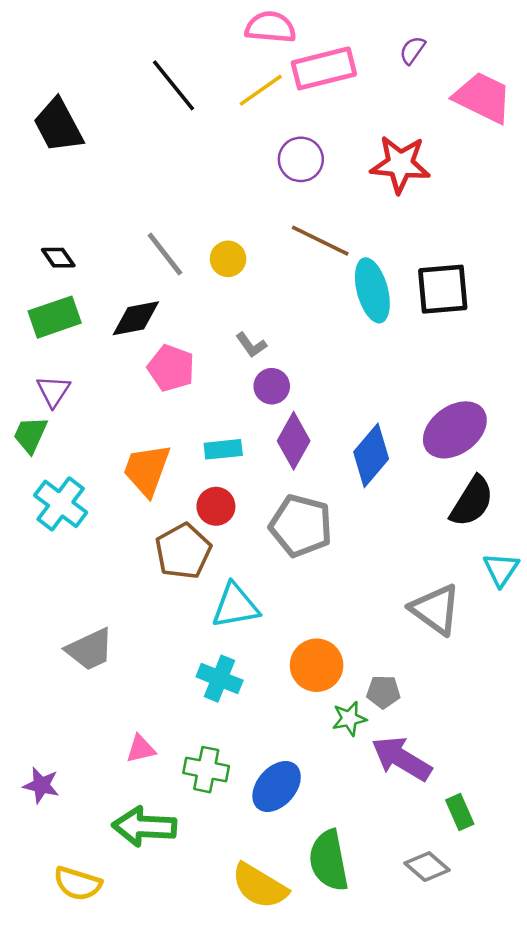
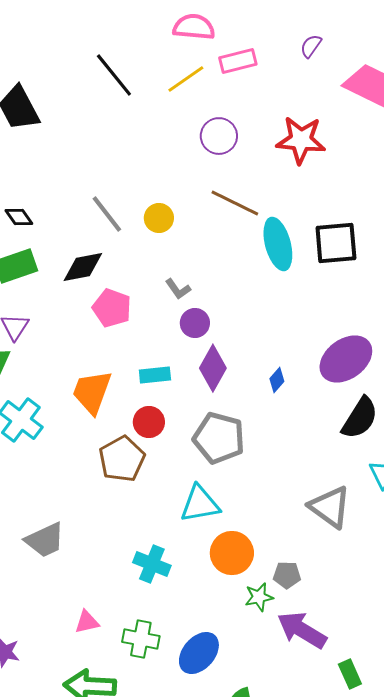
pink rectangle: (324, 68) -> (238, 61), size x0.7
blue diamond: (371, 455) -> (277, 380), size x0.5
cyan triangle: (235, 606) -> (200, 504), moved

